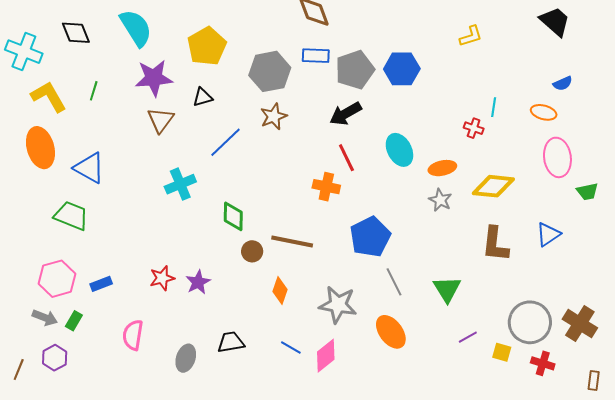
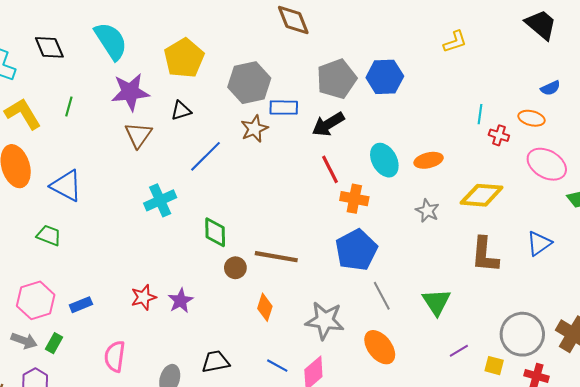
blue rectangle: (316, 56) -> (284, 108), moved
red cross: (474, 128) -> (499, 135), moved
pink ellipse: (557, 157) -> (547, 164), turned -51
orange ellipse: (442, 168) -> (429, 160), moved
orange cross: (326, 187) -> (354, 199), moved
green trapezoid: (71, 216) -> (49, 235), size x0.7

